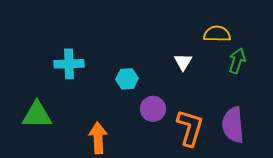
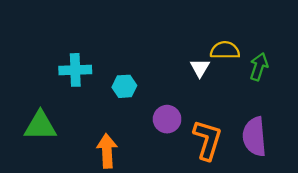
yellow semicircle: (217, 34) -> (225, 50), moved
cyan hexagon: (127, 79) -> (124, 86), moved

